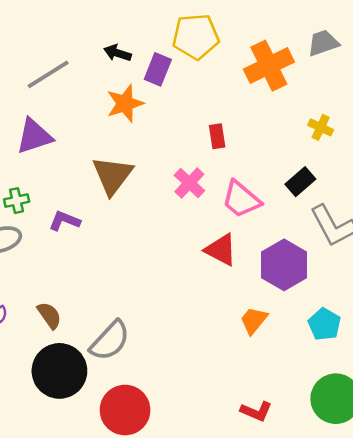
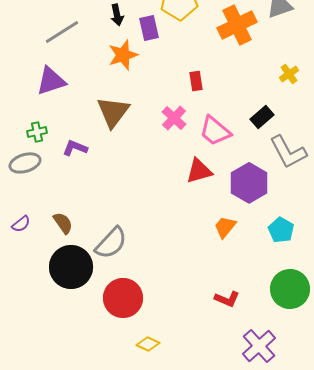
black arrow: (117, 53) -> (117, 15), turned -120
purple rectangle: (158, 69) -> (149, 28), turned -35
yellow cross: (321, 127) -> (289, 74), moved, turned 30
red triangle: (221, 250) -> (199, 171), turned -44

